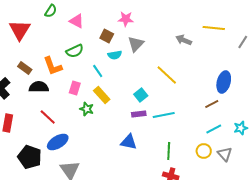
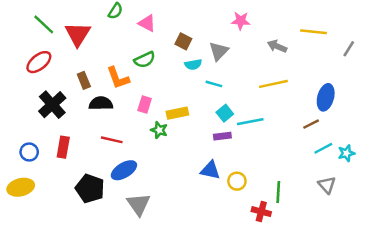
pink star: (126, 19) -> (241, 21), moved
brown rectangle: (25, 68) -> (84, 80), turned 32
cyan line: (98, 71) -> (214, 84), moved, turned -40
yellow line: (167, 75) -> (273, 84), moved, turned -55
yellow rectangle: (102, 95) -> (177, 113), turned -60
cyan line: (164, 115) -> (250, 122), moved
red line: (48, 117) -> (112, 140), turned -30
cyan line: (214, 129) -> (323, 148), moved
green line: (169, 151) -> (278, 192), moved
yellow circle: (204, 151) -> (237, 181), moved

